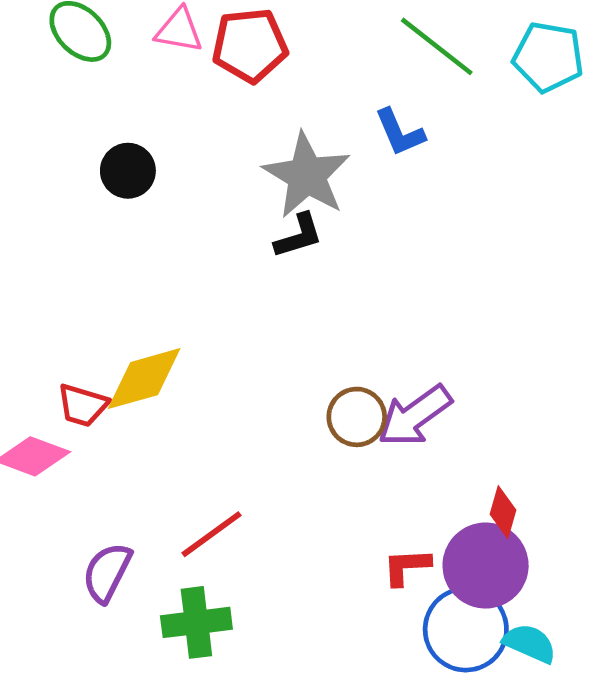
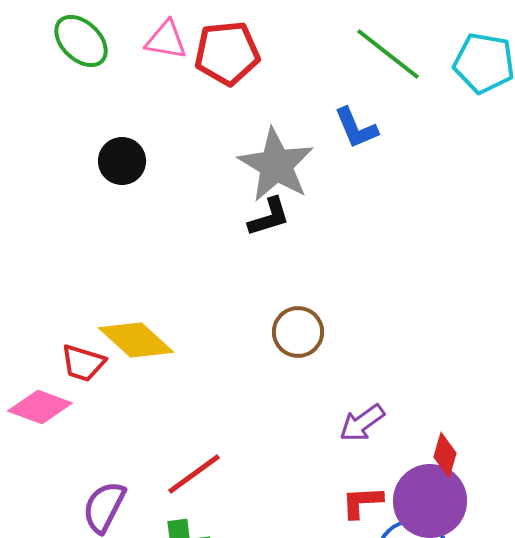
yellow diamond: (144, 379) -> (136, 340), turned 58
purple arrow: (415, 416) -> (362, 423), moved, size x0.7
brown circle: (357, 417) -> (298, 332), moved

